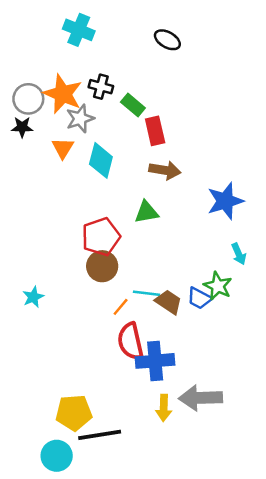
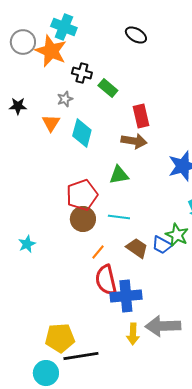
orange star: (63, 94) -> (51, 51), moved
gray circle: (28, 99) -> (23, 42), moved
gray star: (80, 119) -> (65, 99), size x0.7
red rectangle: (155, 131) -> (141, 116), moved
cyan line: (146, 293) -> (119, 217), moved

